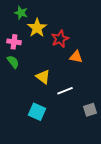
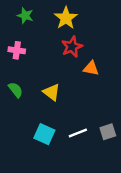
yellow star: (37, 28) -> (66, 18), moved
green semicircle: (13, 62) -> (16, 90), moved
white line: (65, 91) -> (78, 133), moved

